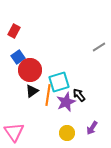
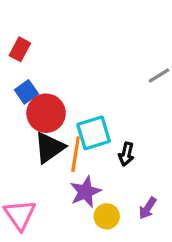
black triangle: (32, 91) -> (49, 148), size x1.5
black arrow: (79, 95) -> (126, 154), turned -128
purple star: (66, 102) -> (85, 192), moved

